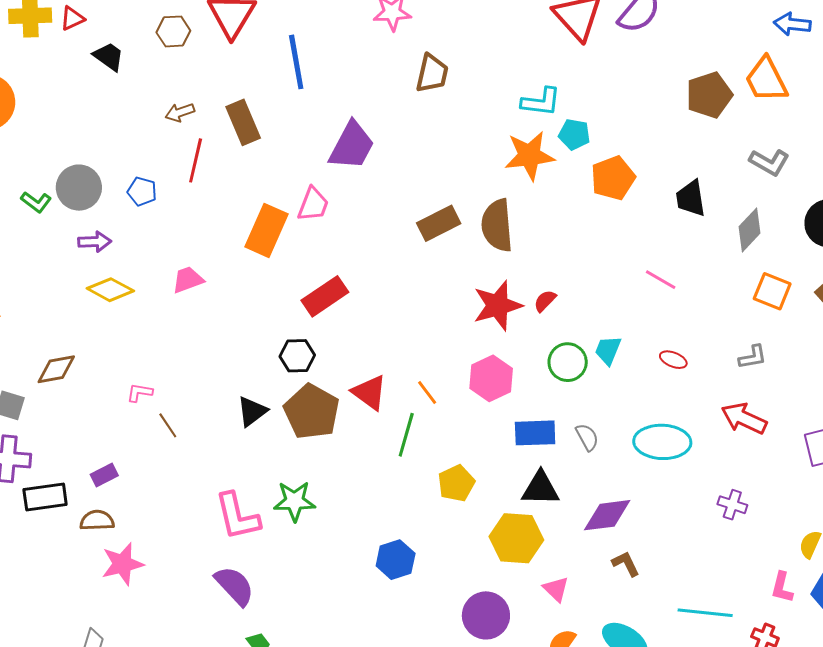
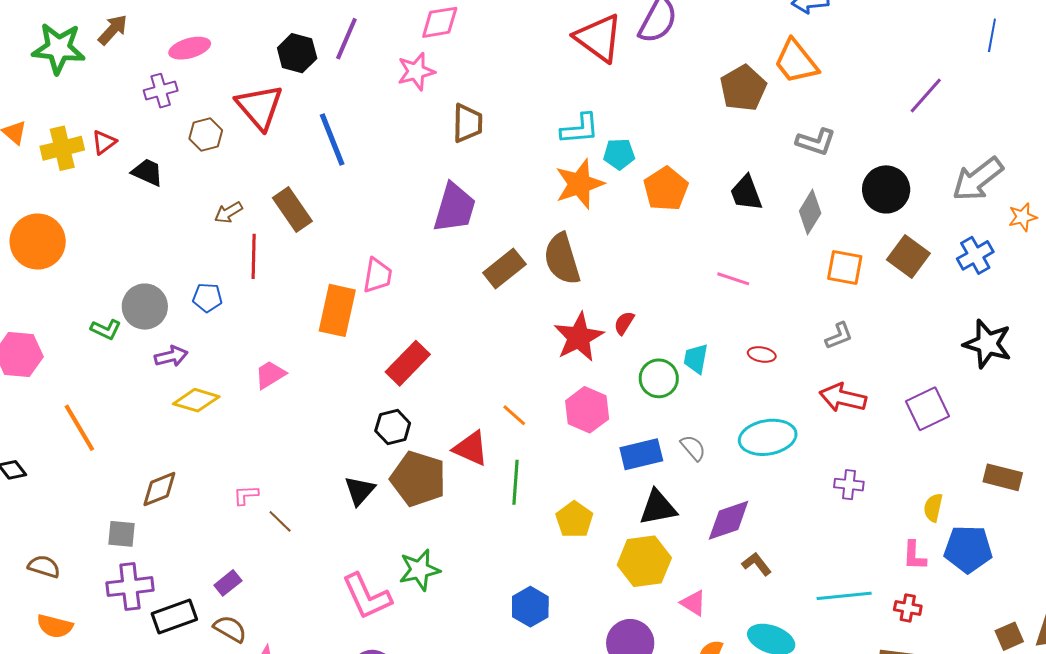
purple trapezoid: (352, 146) -> (454, 208), moved
orange line: (427, 393) -> (514, 415), moved
brown semicircle: (97, 520) -> (230, 629), turned 44

